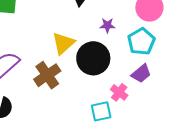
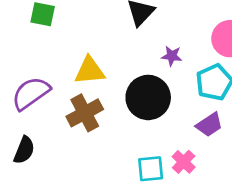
yellow triangle: (63, 43) -> (90, 71), moved, turned 30
pink cross: (119, 92) -> (184, 162), moved

